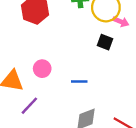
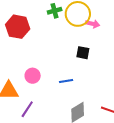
black square: (105, 42) -> (83, 53), moved

